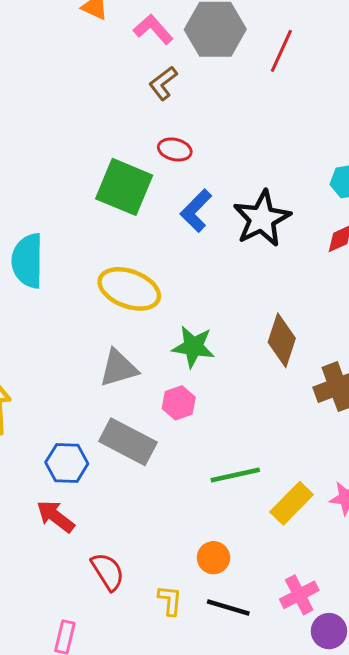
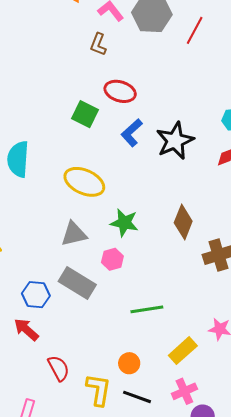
brown L-shape: (163, 83) -> (98, 44), moved, turned -35
red ellipse: (175, 150) -> (120, 91), size x1.4
green square: (124, 187) -> (85, 114), size x0.7
yellow rectangle: (292, 503) -> (183, 351), moved
yellow L-shape: (170, 600) -> (99, 390), size x1.6

